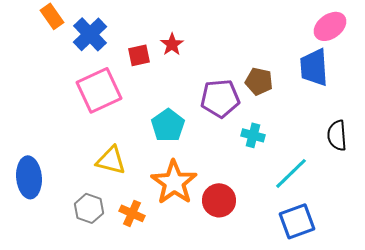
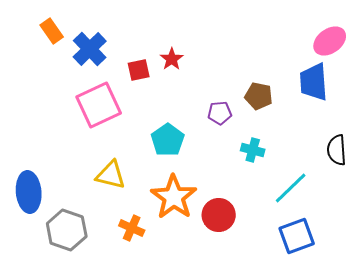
purple pentagon: (220, 98) -> (220, 113), size x0.6
gray hexagon: (89, 208) -> (67, 230), moved, size x1.4

